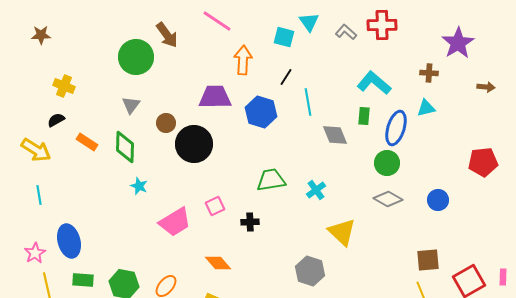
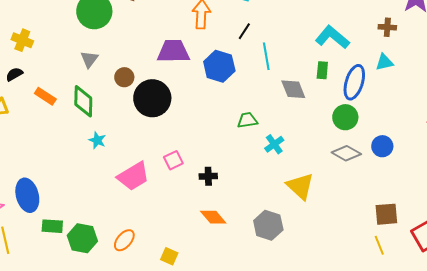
green trapezoid: (271, 180) -> (247, 120), moved, size x0.7
blue circle: (438, 200) -> (382, 146), moved
orange diamond: (218, 263) -> (213, 217), moved
green rectangle: (83, 280) -> (52, 226), moved

